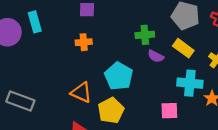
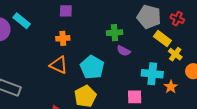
cyan rectangle: (35, 22) -> (22, 21), turned -36
yellow rectangle: (183, 48) -> (162, 38), moved
orange triangle: (81, 93) -> (59, 65), moved

